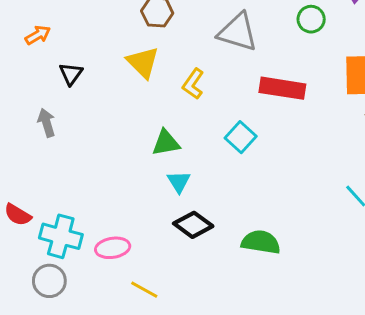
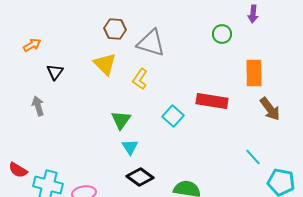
gray triangle: (238, 32) -> (151, 43), moved
red rectangle: (282, 88) -> (212, 101), moved
green triangle: (166, 143) -> (121, 120), turned -45

